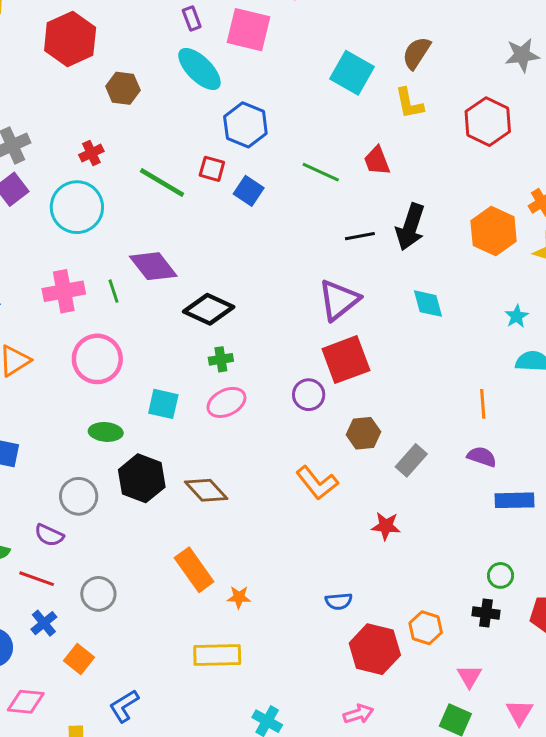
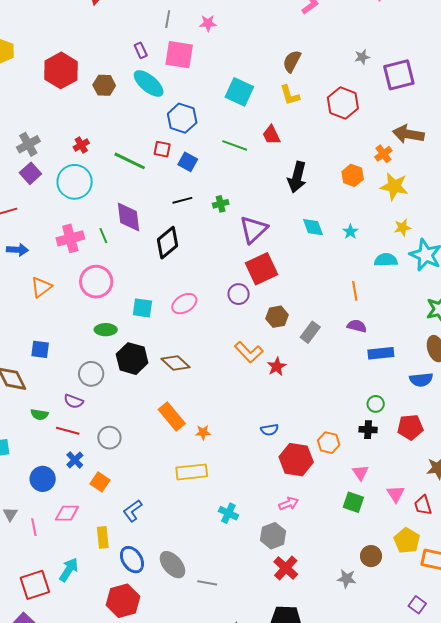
gray star: (522, 55) -> (362, 57), size x0.7
cyan square: (352, 73) -> (239, 92), moved
brown hexagon: (123, 88) -> (104, 85), moved
orange hexagon: (494, 231) -> (353, 175), size x0.7
black line: (360, 236) -> (182, 200), moved
purple diamond: (153, 266) -> (128, 217), turned 36
black diamond: (209, 309) -> (167, 243), turned -60
cyan star: (517, 316) -> (350, 232), moved
green cross: (221, 359) -> (221, 204), moved
red star: (386, 526) -> (277, 367), moved, turned -30

